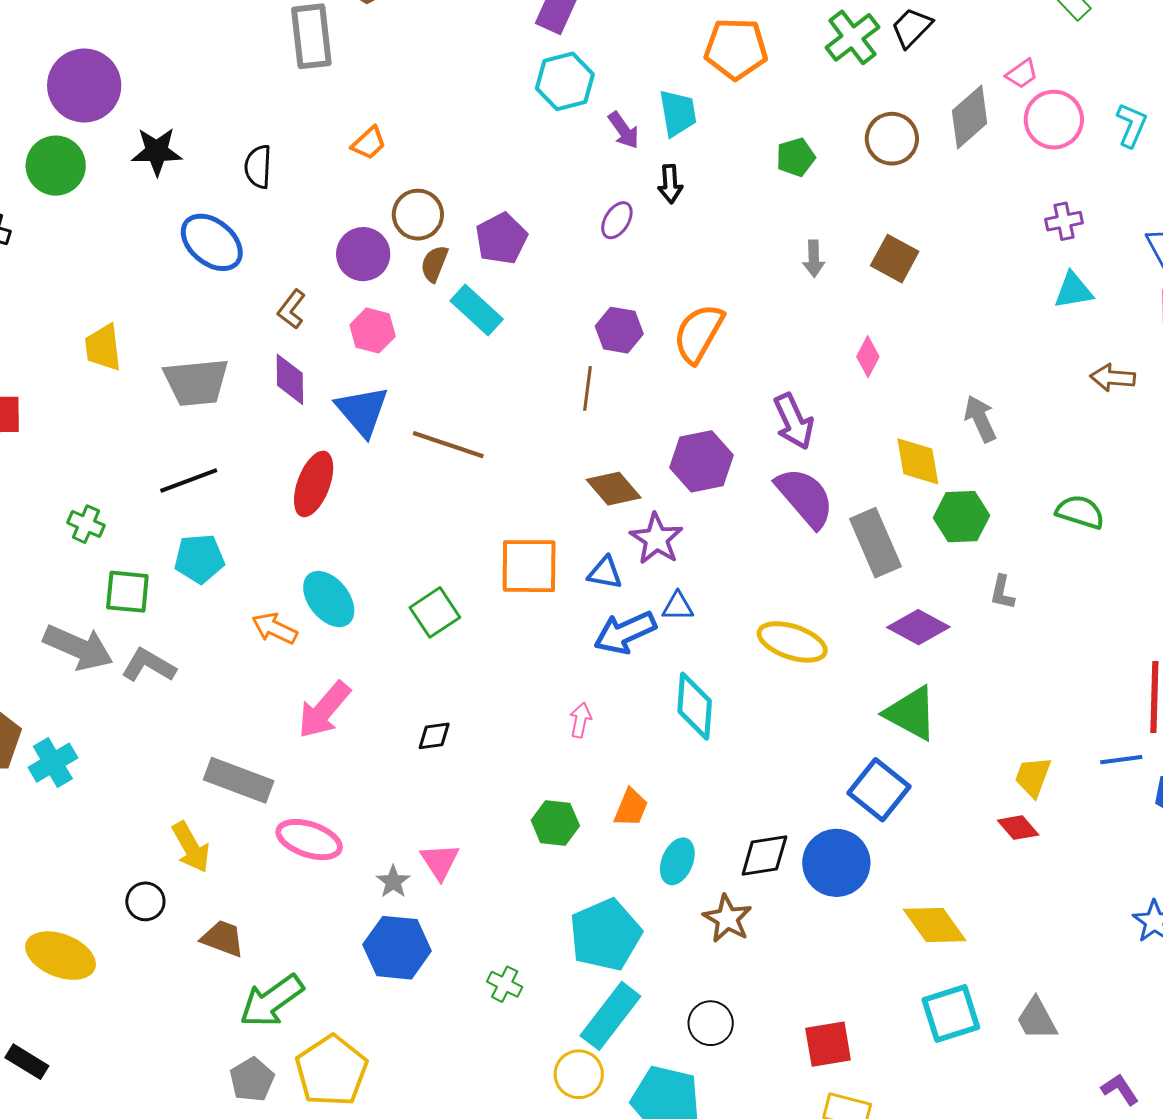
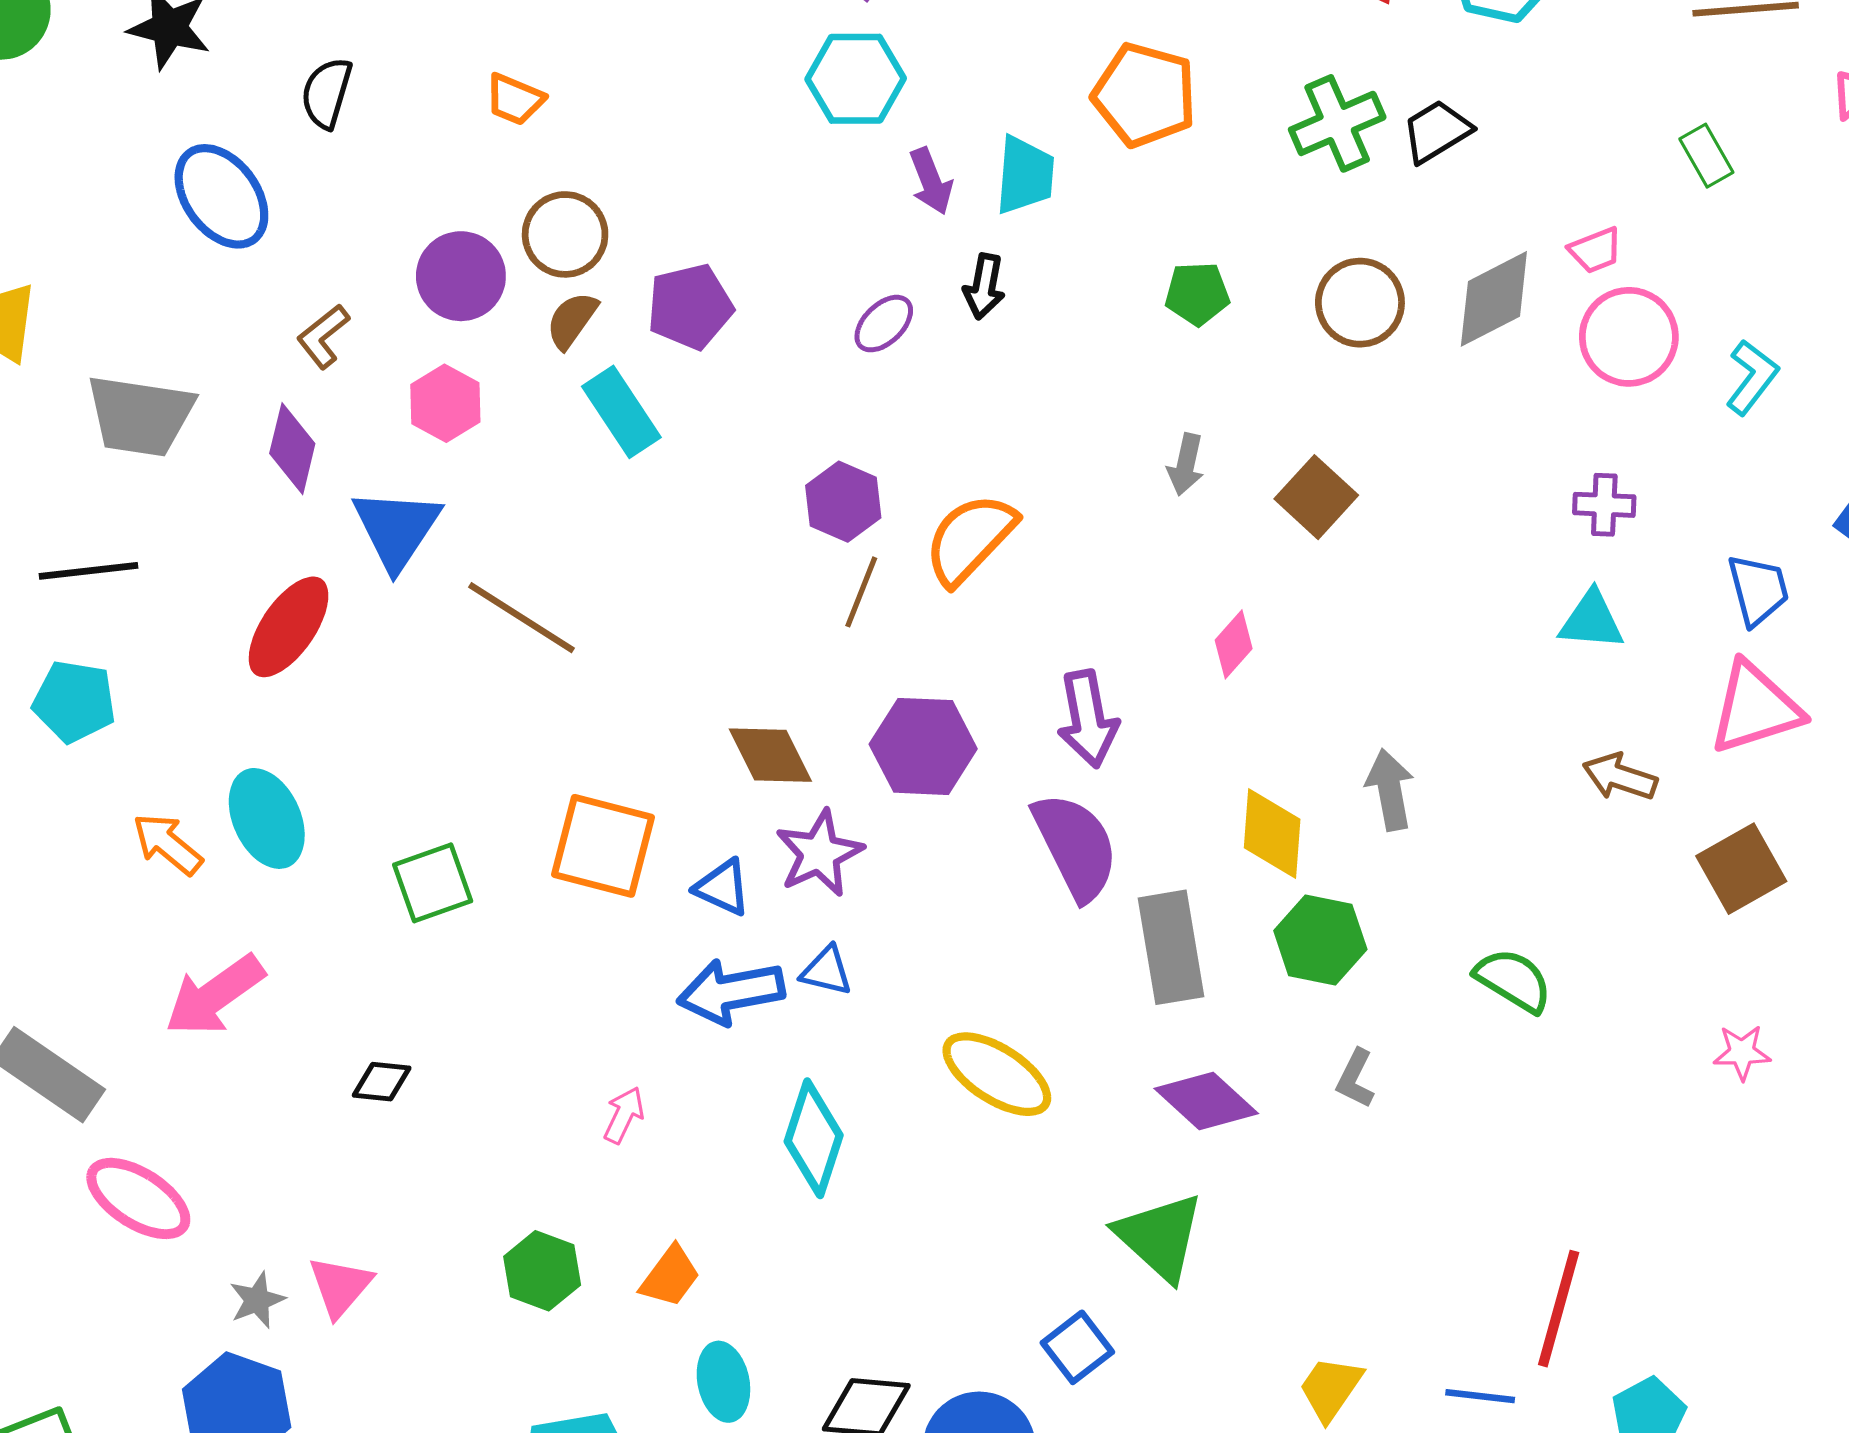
orange trapezoid: (369, 143) -> (515, 99), turned 51
brown line: (587, 388) -> (861, 592), moved
blue square: (879, 790) -> (1077, 1347), size x0.7
cyan ellipse: (677, 861) -> (723, 1382), turned -48

